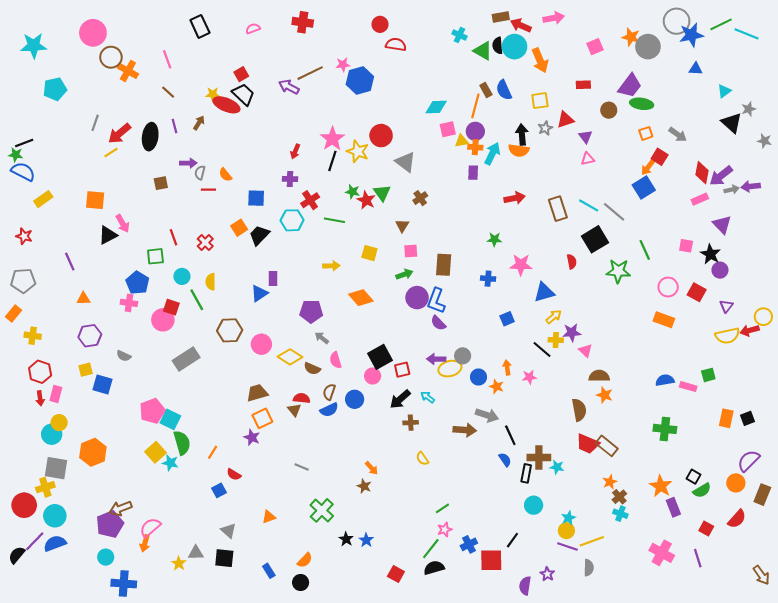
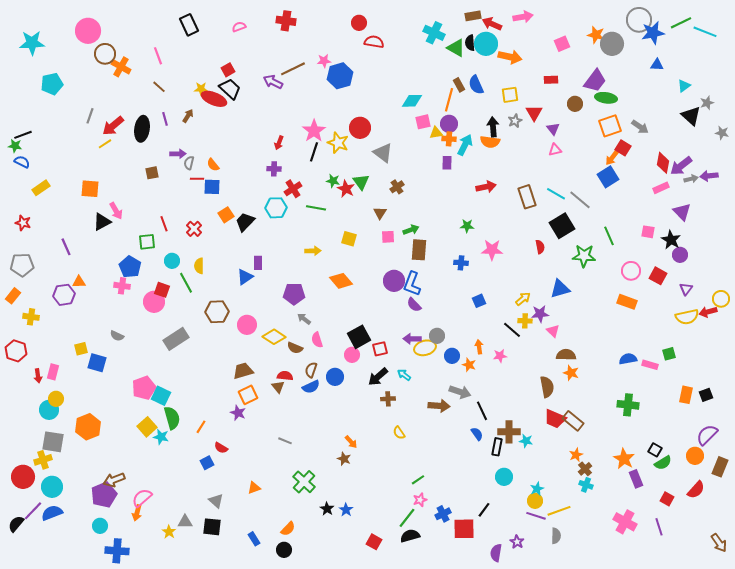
cyan cross: (459, 35) -> (434, 33), size x1.5
orange arrow: (540, 60) -> (510, 57), turned -55
red triangle: (565, 120) -> (534, 113), turned -42
orange square: (646, 133) -> (610, 126), size x1.6
blue semicircle: (23, 172) -> (22, 162), size x0.7
blue square: (256, 198) -> (212, 187), moved
green arrow: (404, 274) -> (411, 230), moved
blue triangle: (544, 292) -> (560, 289), moved
purple hexagon: (90, 336) -> (64, 295), moved
red hexagon: (40, 372) -> (16, 351), moved

